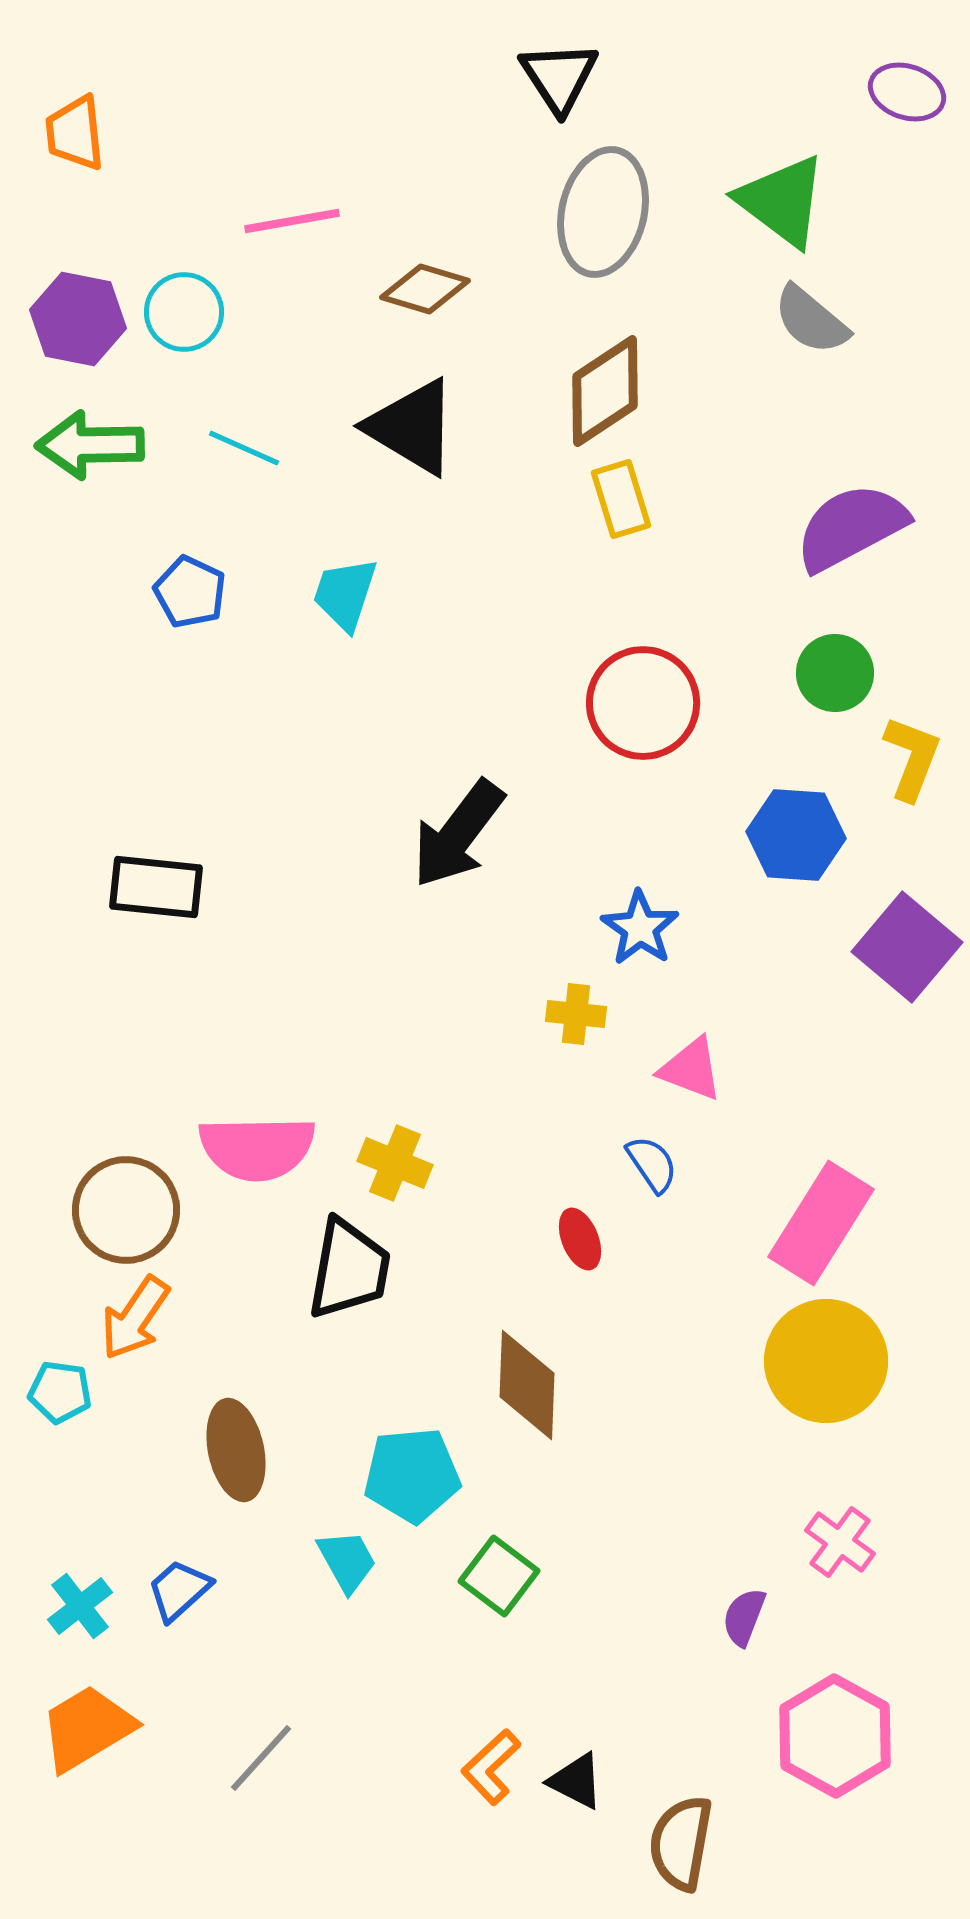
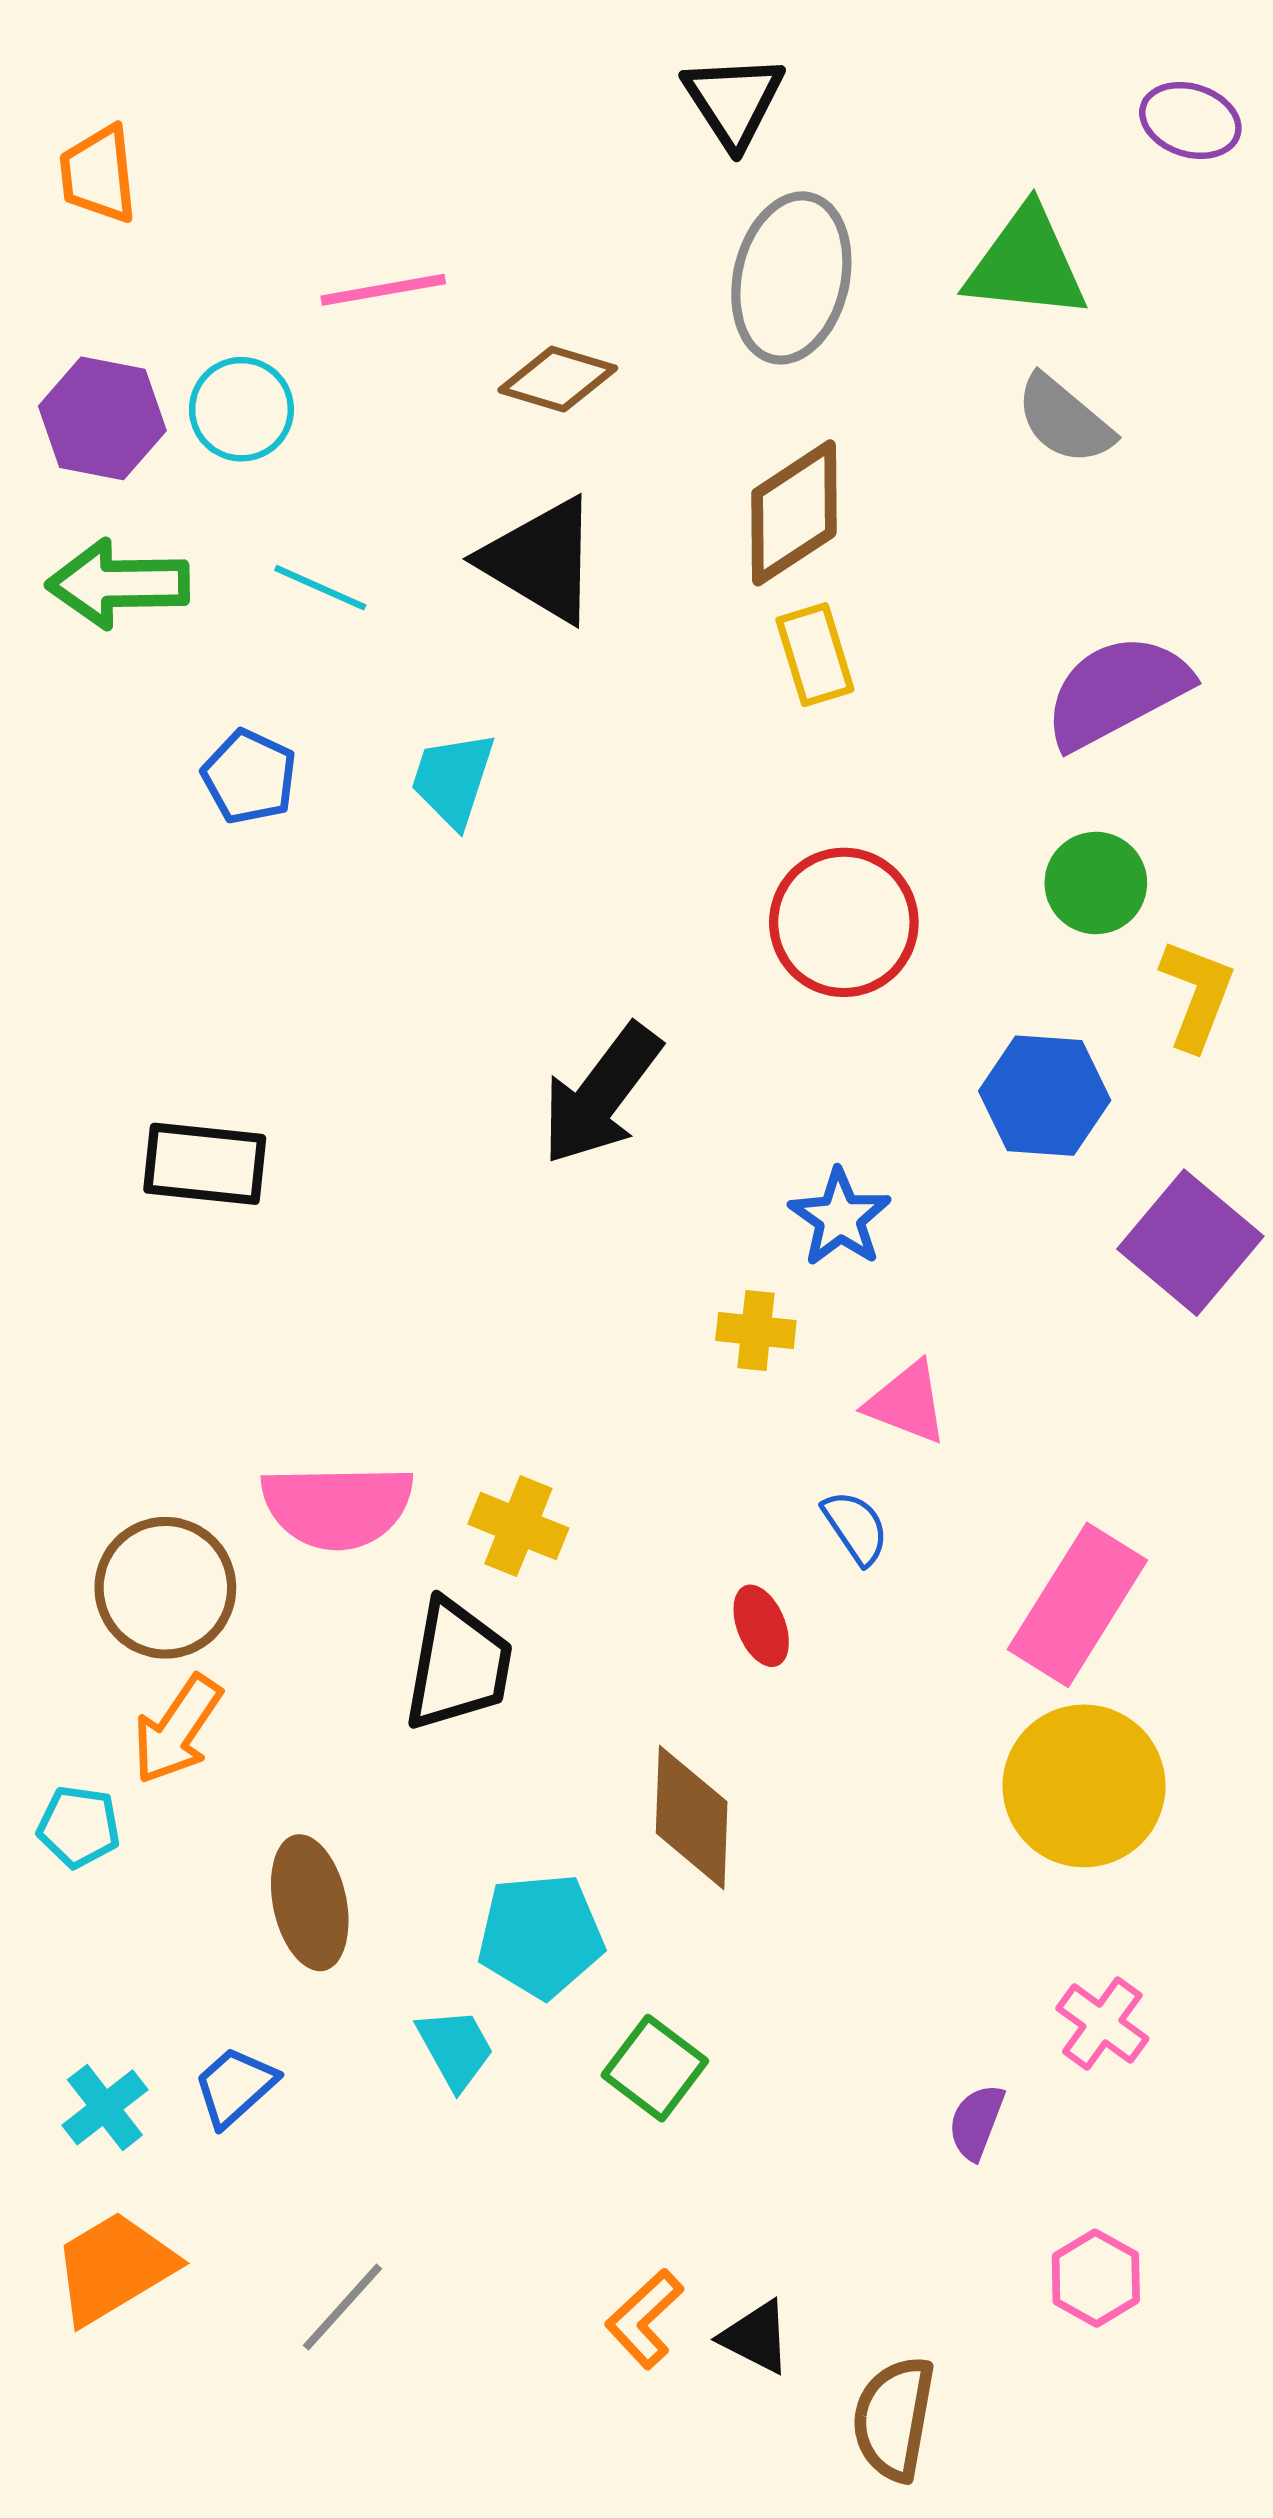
green triangle: (782, 201) -> (1026, 264), turned -31
pink hexagon: (835, 1736) -> (1096, 2278), size x0.6

